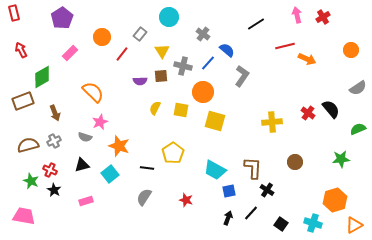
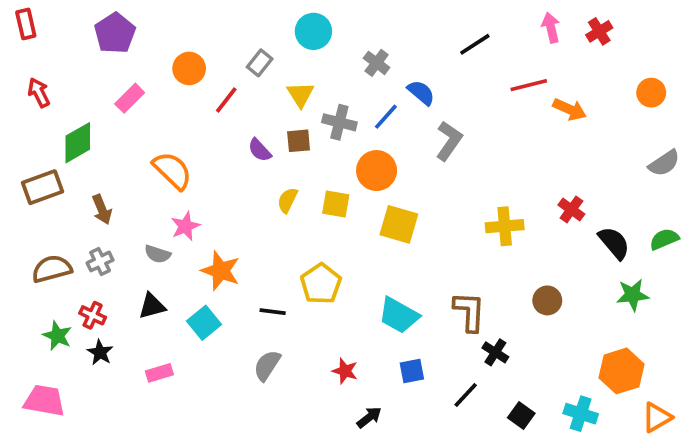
purple semicircle: (140, 81) -> (260, 150), turned 48
black semicircle: (331, 109) -> (614, 243), moved
blue square: (229, 191) -> (412, 371), moved
black arrow: (228, 218) -> (369, 417), moved, turned 32

